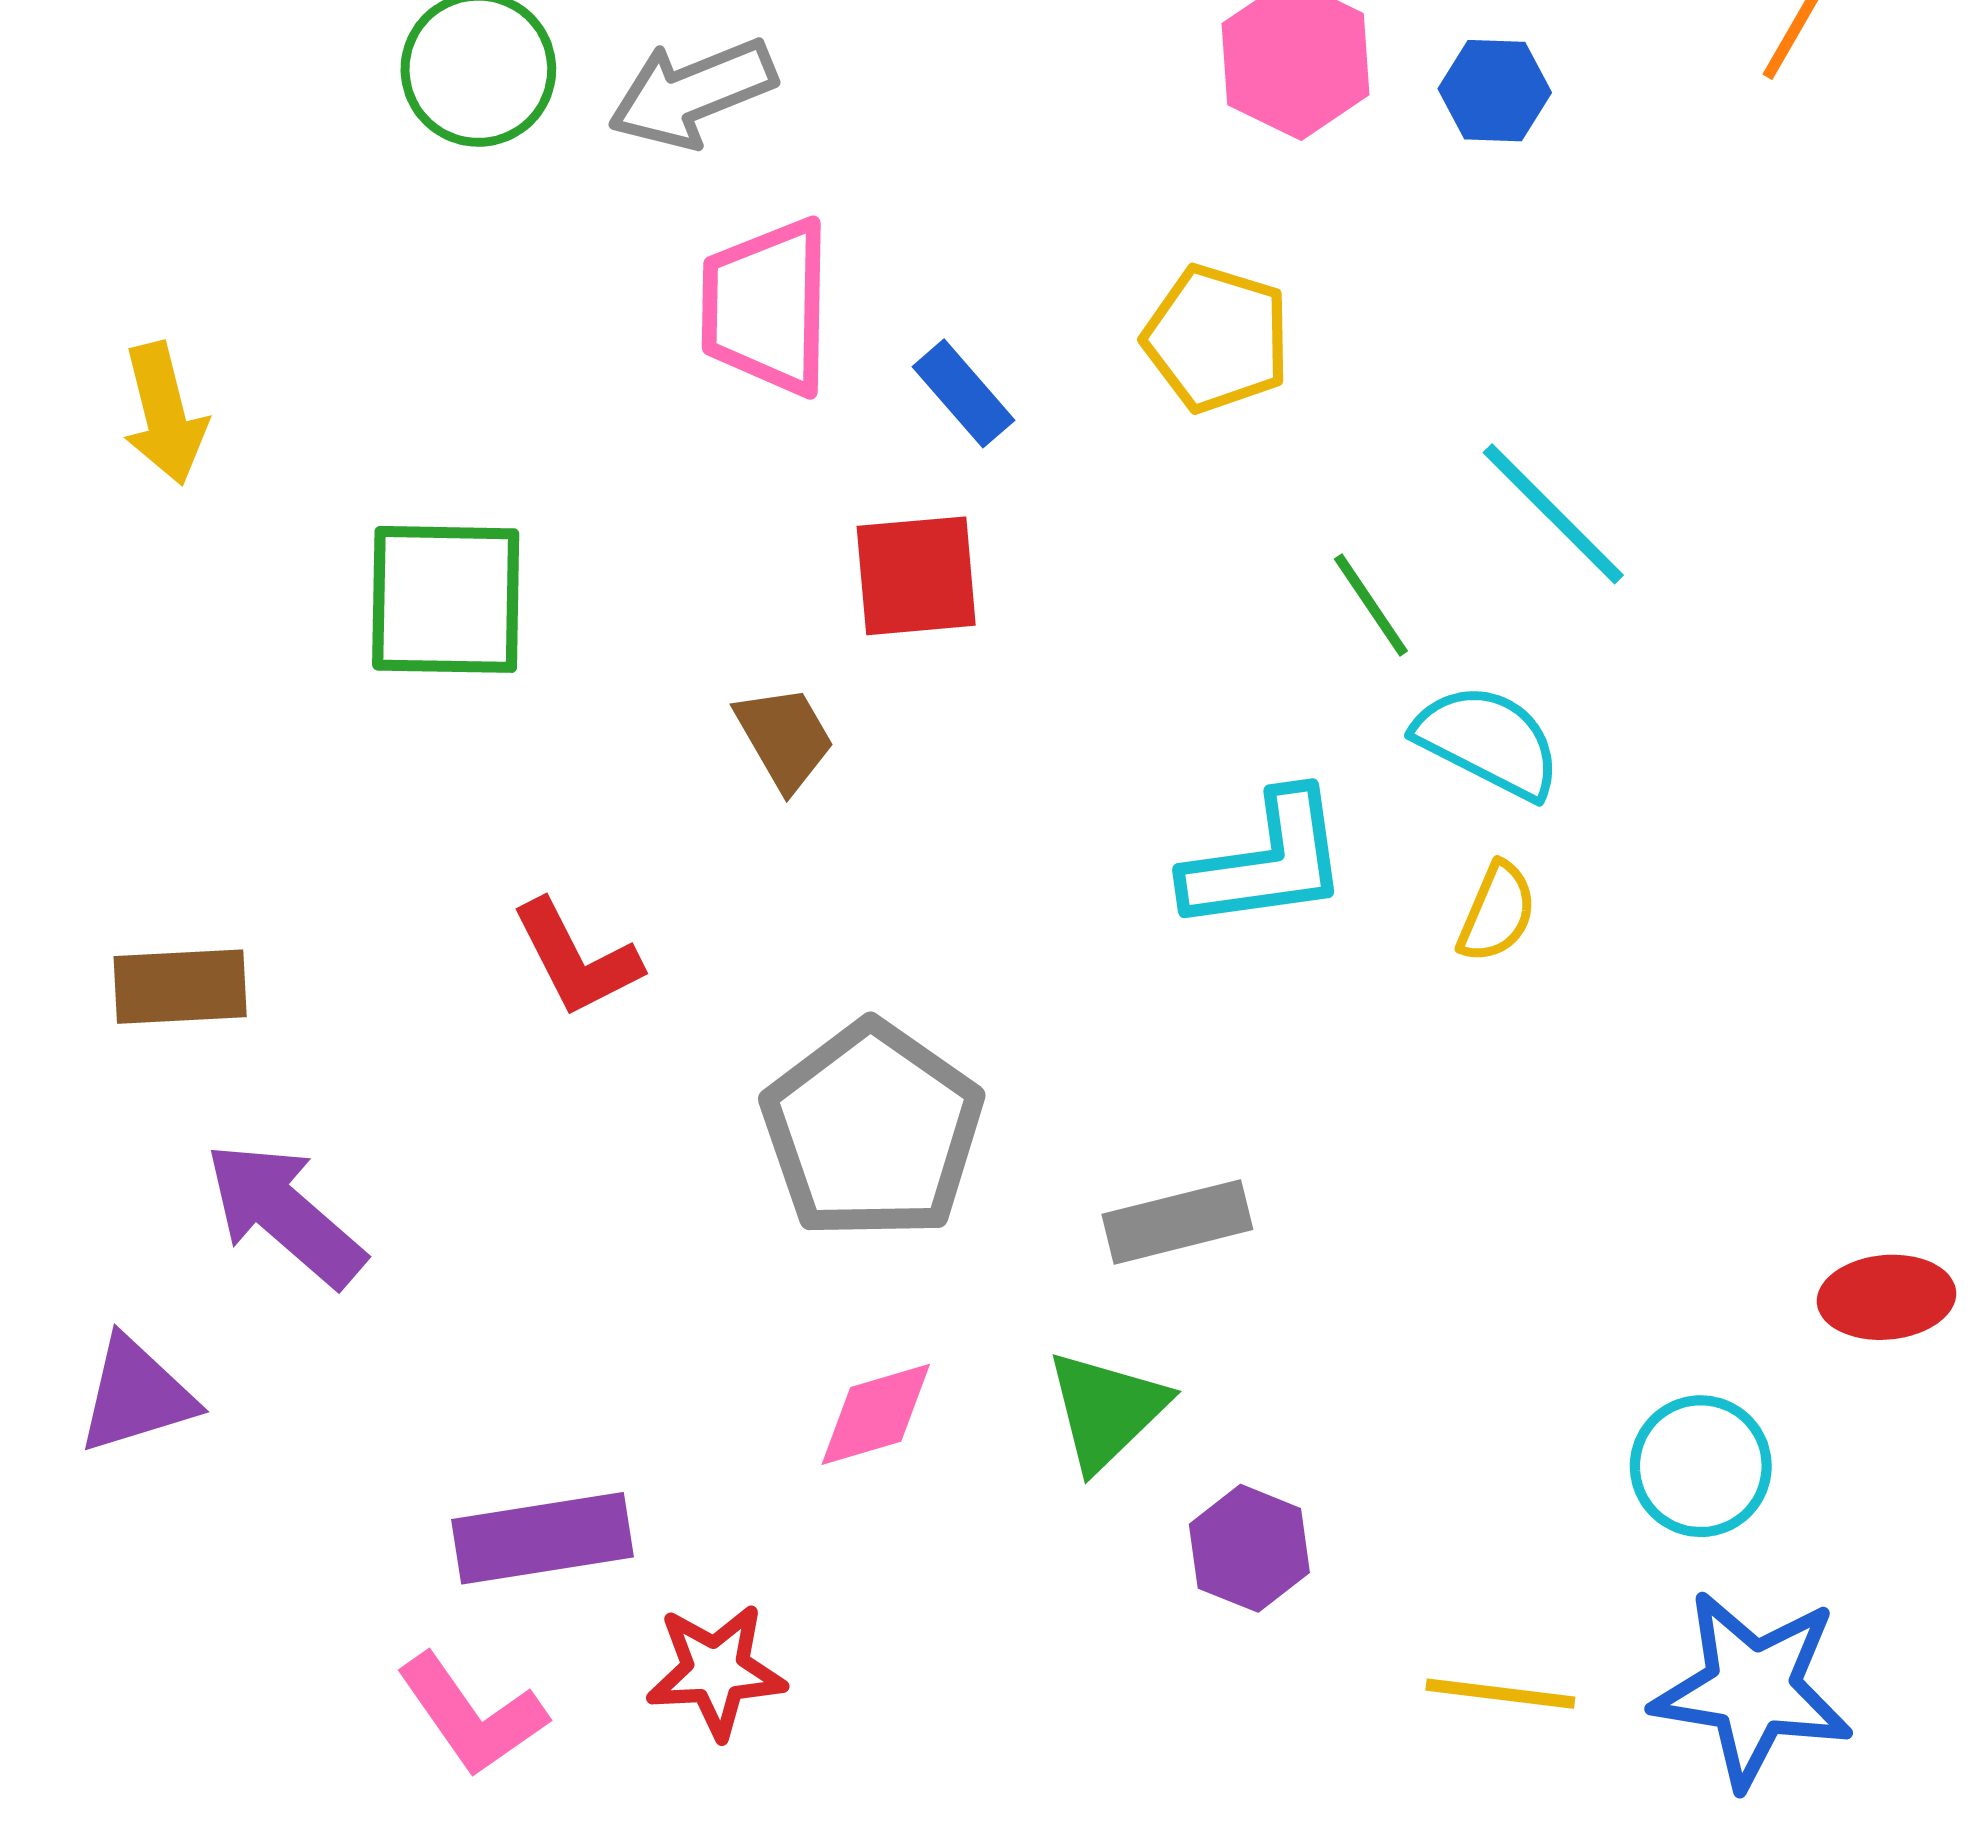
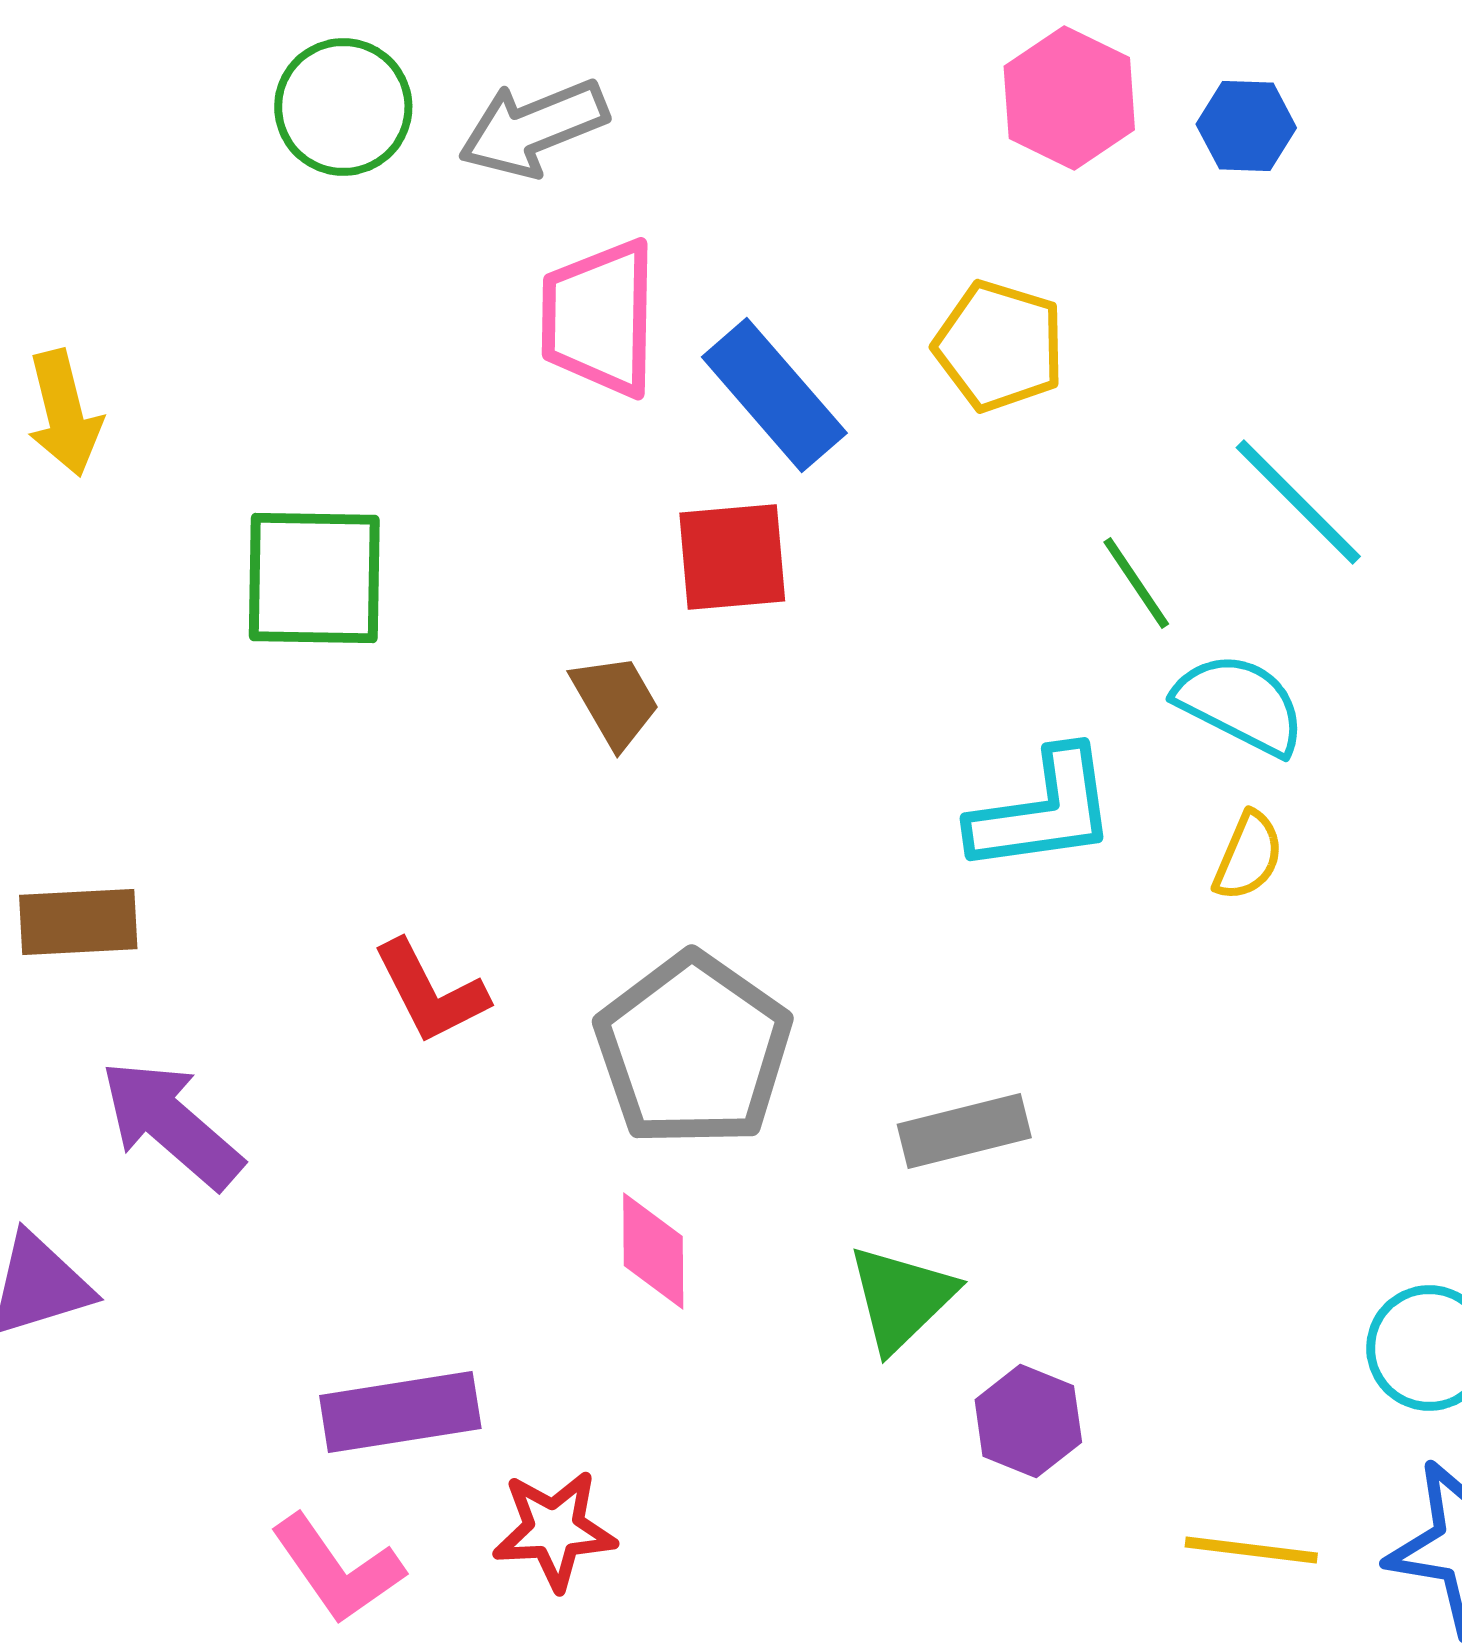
blue rectangle: (964, 393) -> (774, 395), size x1.6
red L-shape: (576, 959) -> (430, 992), moved
pink diamond: (876, 1414) -> (653, 1251), moved, turned -74

